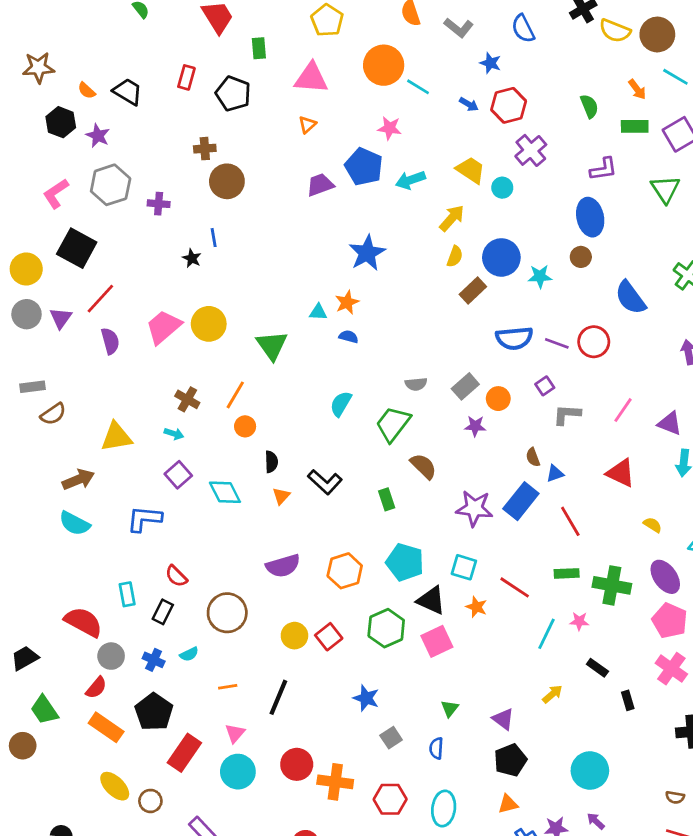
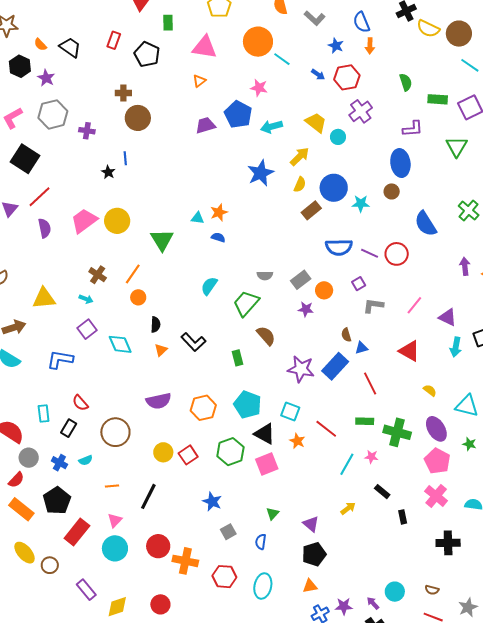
orange arrow: (637, 89) -> (370, 46), moved, turned 35
blue star: (367, 253) -> (261, 173), moved
cyan circle: (590, 771) -> (395, 592), moved, size x0.7

